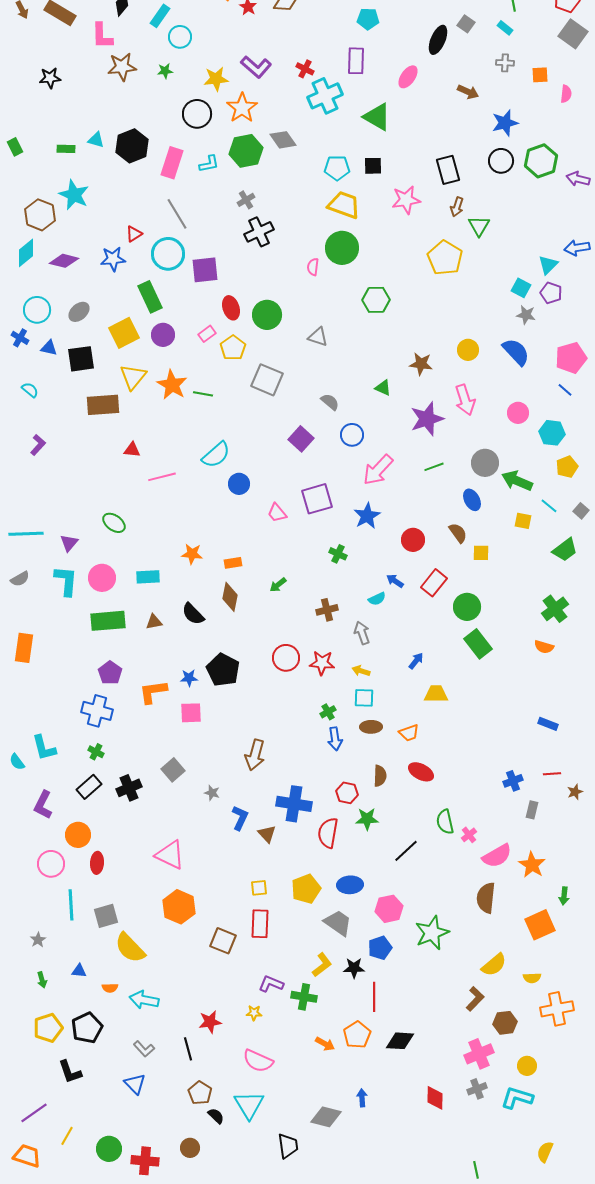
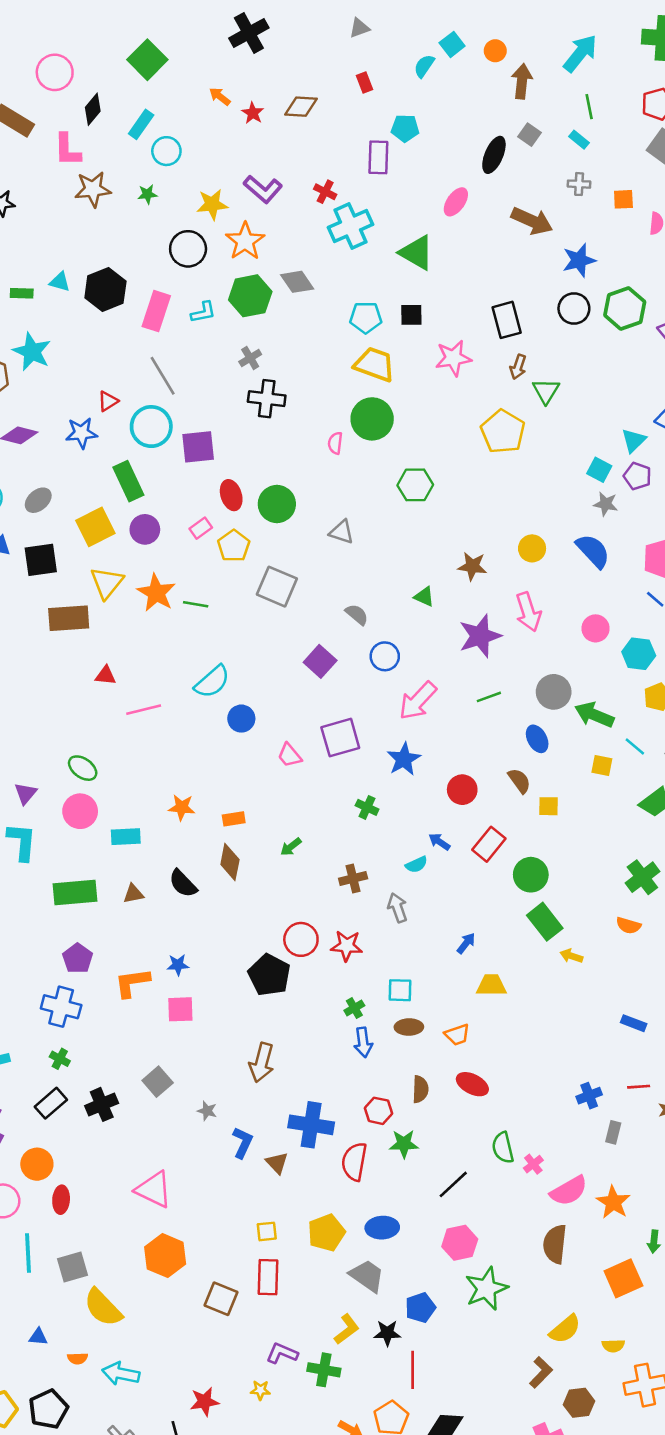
purple rectangle: (356, 61) -> (378, 157), moved
brown arrow: (468, 92) -> (532, 221), size x1.5
black cross: (259, 232) -> (267, 399), turned 32
pink circle: (102, 578) -> (80, 811), moved
black pentagon: (223, 670) -> (269, 975), moved
yellow arrow: (361, 671) -> (571, 956), moved
pink hexagon: (389, 909) -> (460, 1243), moved

